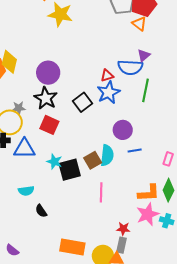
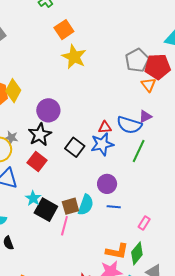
black square: (83, 102) -> (75, 147), turned -30
black square: (70, 170) -> (46, 210), turned 30
pink line: (101, 192) -> (64, 226), moved

